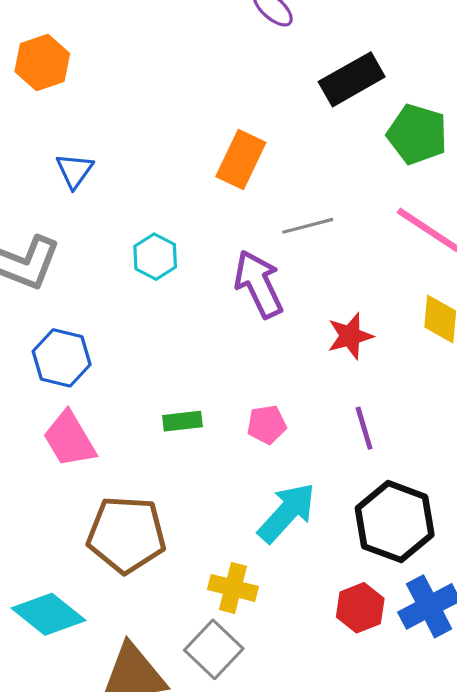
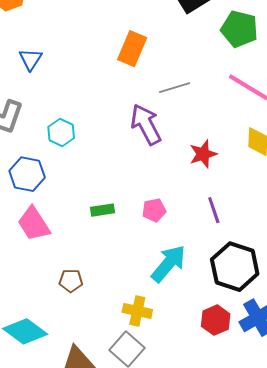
cyan hexagon: (155, 257) -> (61, 132), moved
brown pentagon: (126, 535) -> (71, 281), size x0.5

